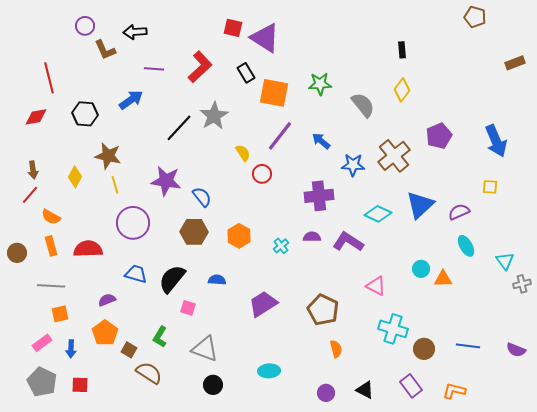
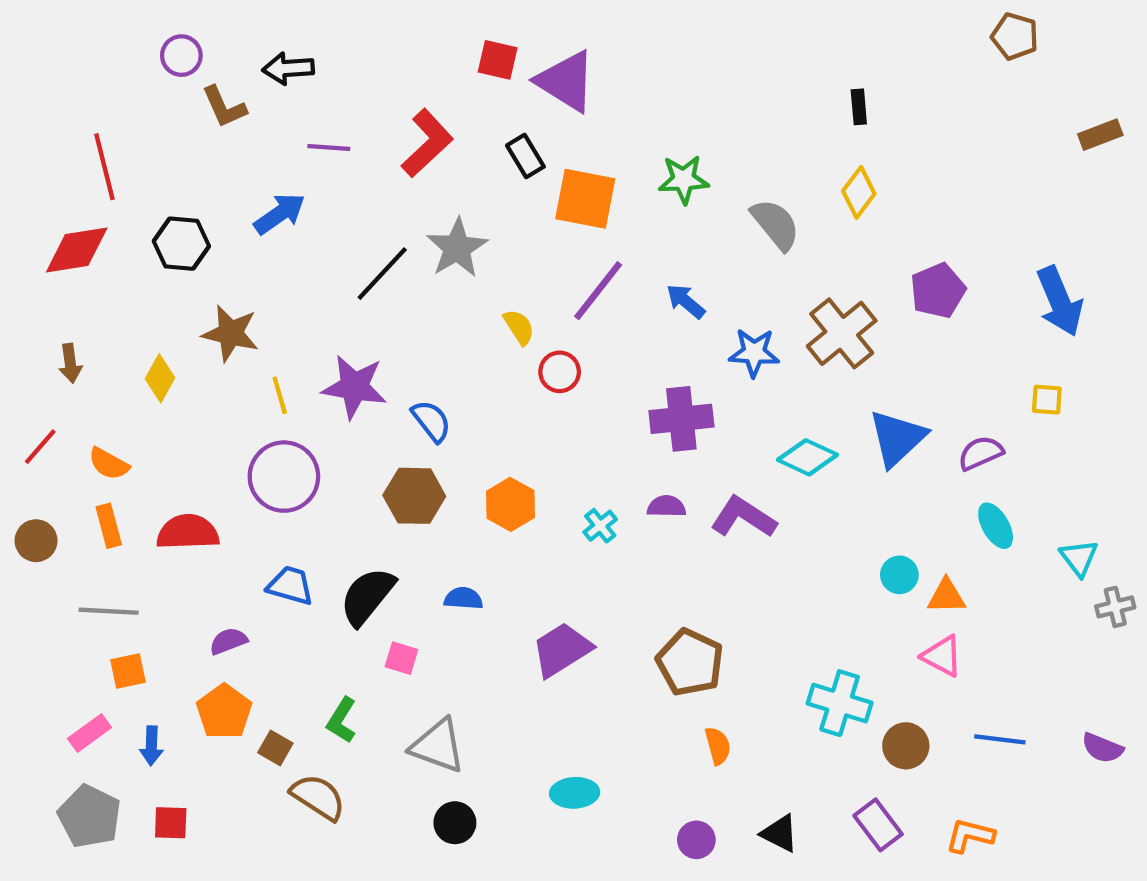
red diamond: (36, 117) -> (77, 250), size x1.4
yellow line: (115, 185) -> (280, 395), moved
red line: (30, 195) -> (40, 447), moved
pink triangle: (376, 286) -> (942, 656), moved

